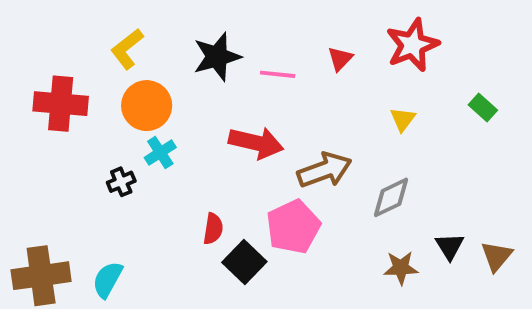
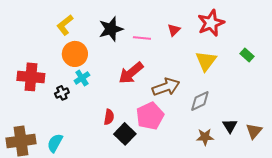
red cross: (61, 104) -> (31, 77), moved
yellow triangle: (403, 119) -> (206, 61), size x1.6
red arrow: (256, 143) -> (131, 73), turned 128

